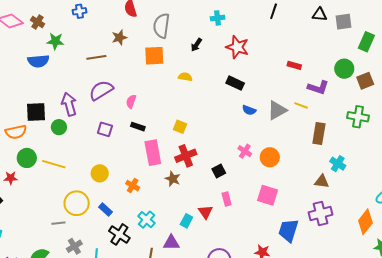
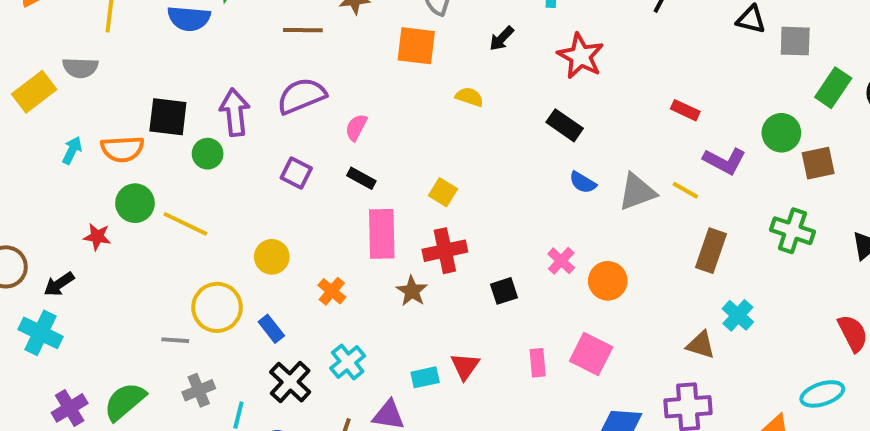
pink rectangle: (227, 199) -> (538, 363), moved
cyan rectangle: (186, 221) -> (425, 377), turned 40

